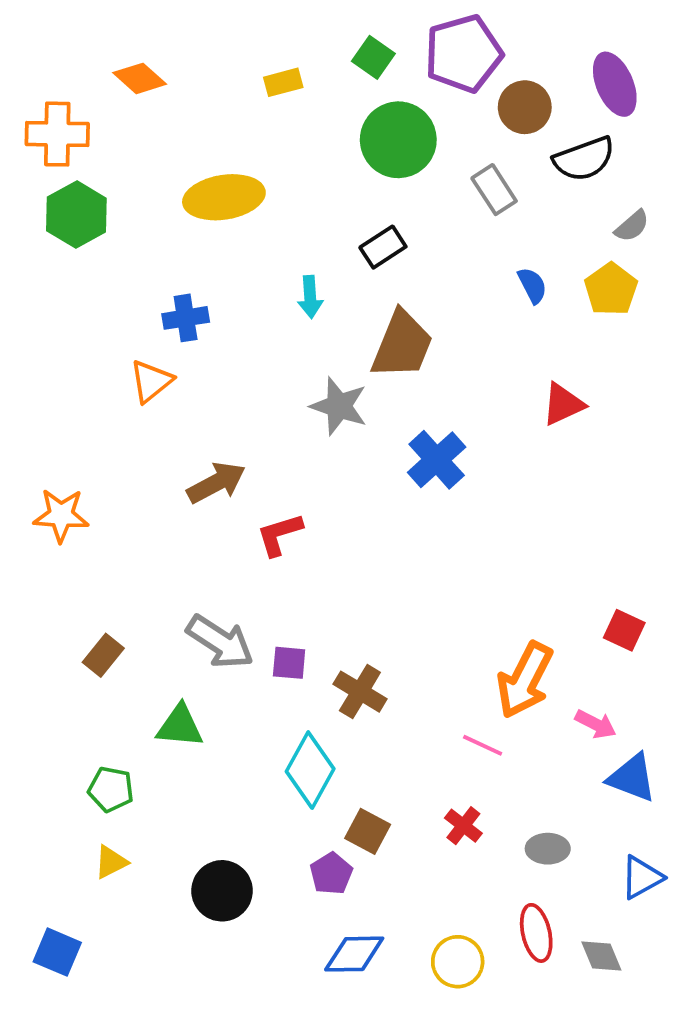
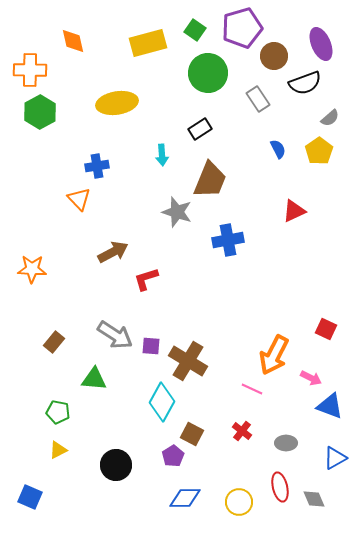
orange diamond: (140, 78) -> (73, 41), turned 36
yellow rectangle: (283, 82) -> (148, 43), size x1.8
orange triangle: (151, 381) -> (79, 199), turned -35
blue cross: (437, 460) -> (228, 240), turned 32
brown cross: (360, 692) -> (188, 361), size x1.4

